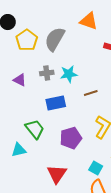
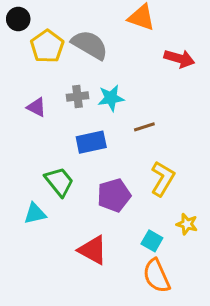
gray semicircle: (55, 39) -> (90, 45), turned 90
red triangle: (57, 174) -> (93, 250), turned -35

